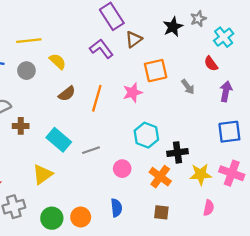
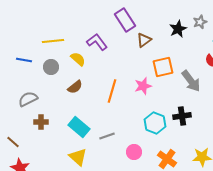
purple L-shape: (101, 49) -> (97, 42), moved
gray arrow: (188, 87) -> (191, 81), size x1.6
brown semicircle: (67, 94) -> (75, 87), moved
brown cross: (21, 126) -> (41, 122), moved
black cross: (178, 152) -> (182, 116), moved
yellow triangle: (43, 174) -> (78, 157), moved, turned -42

